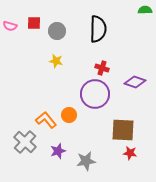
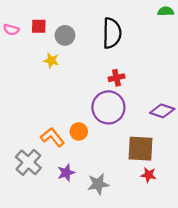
yellow star: (56, 61) -> (51, 61), moved
red cross: (102, 68) -> (116, 78), turned -32
purple diamond: (135, 82) -> (162, 111), moved

